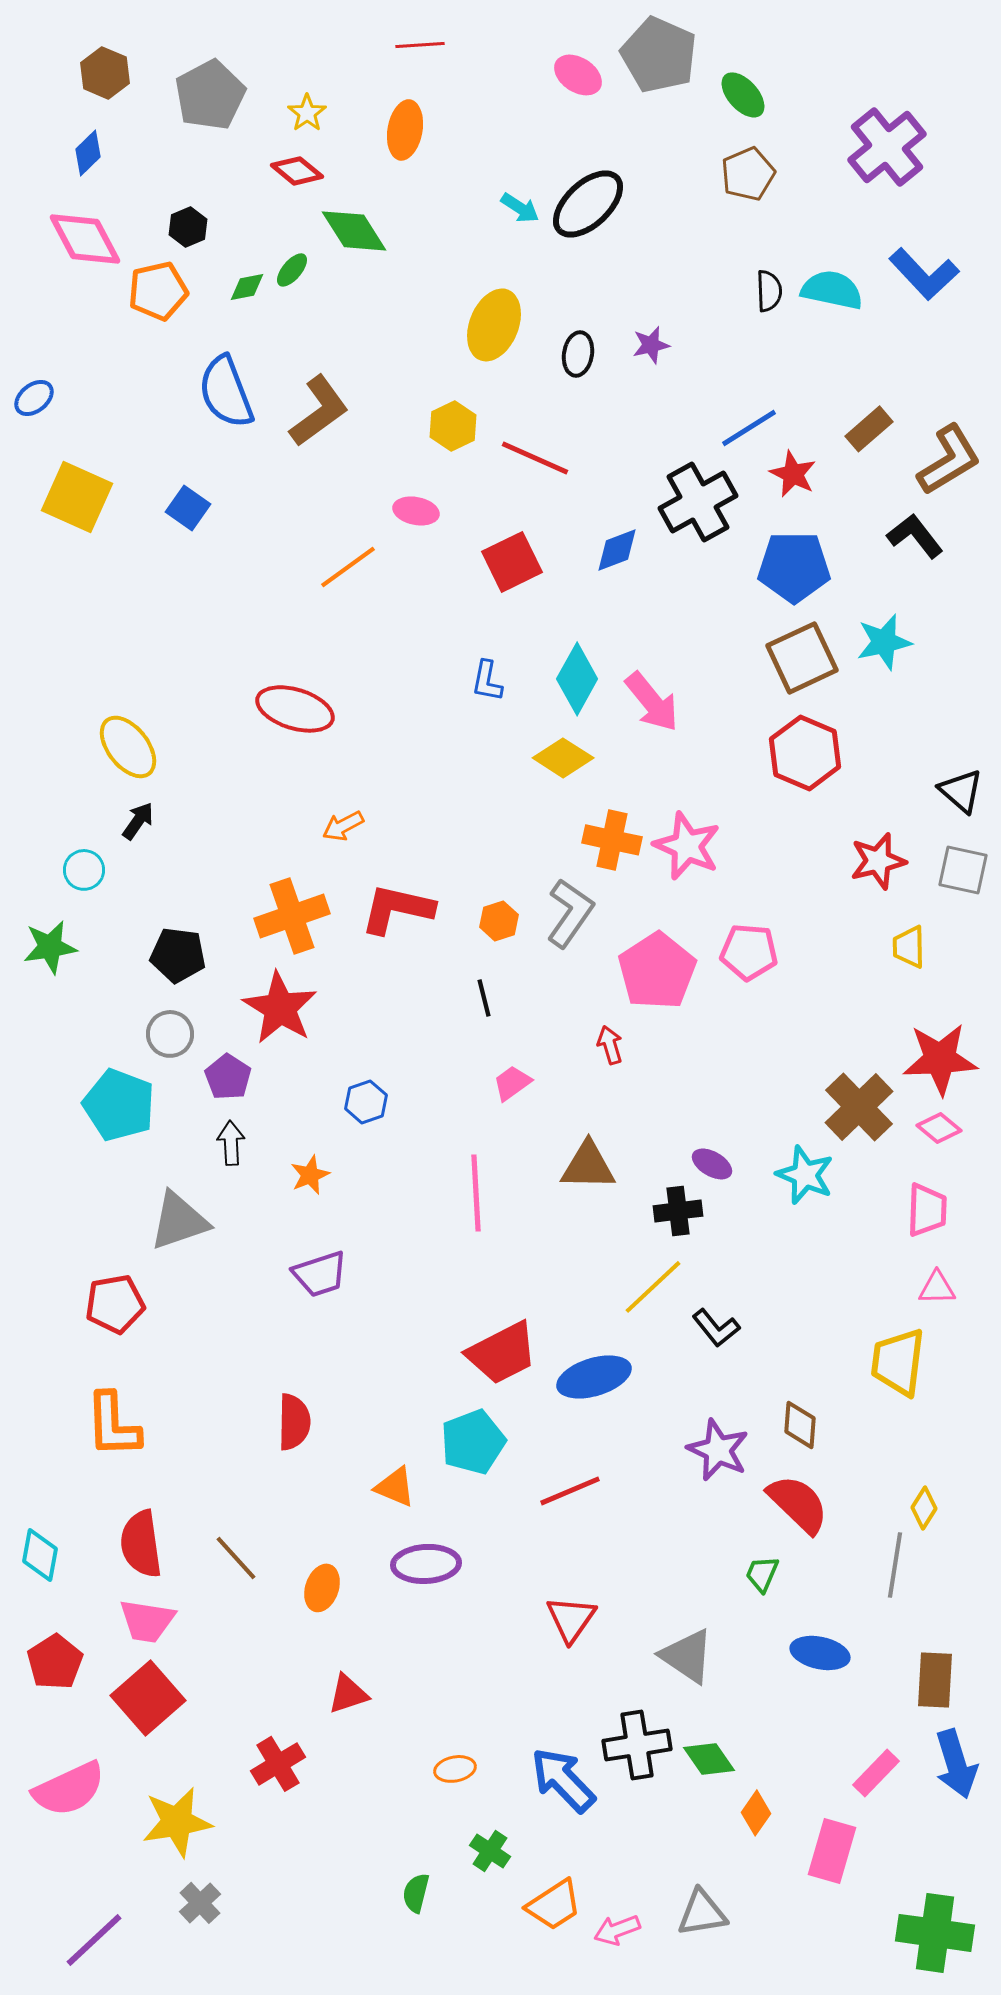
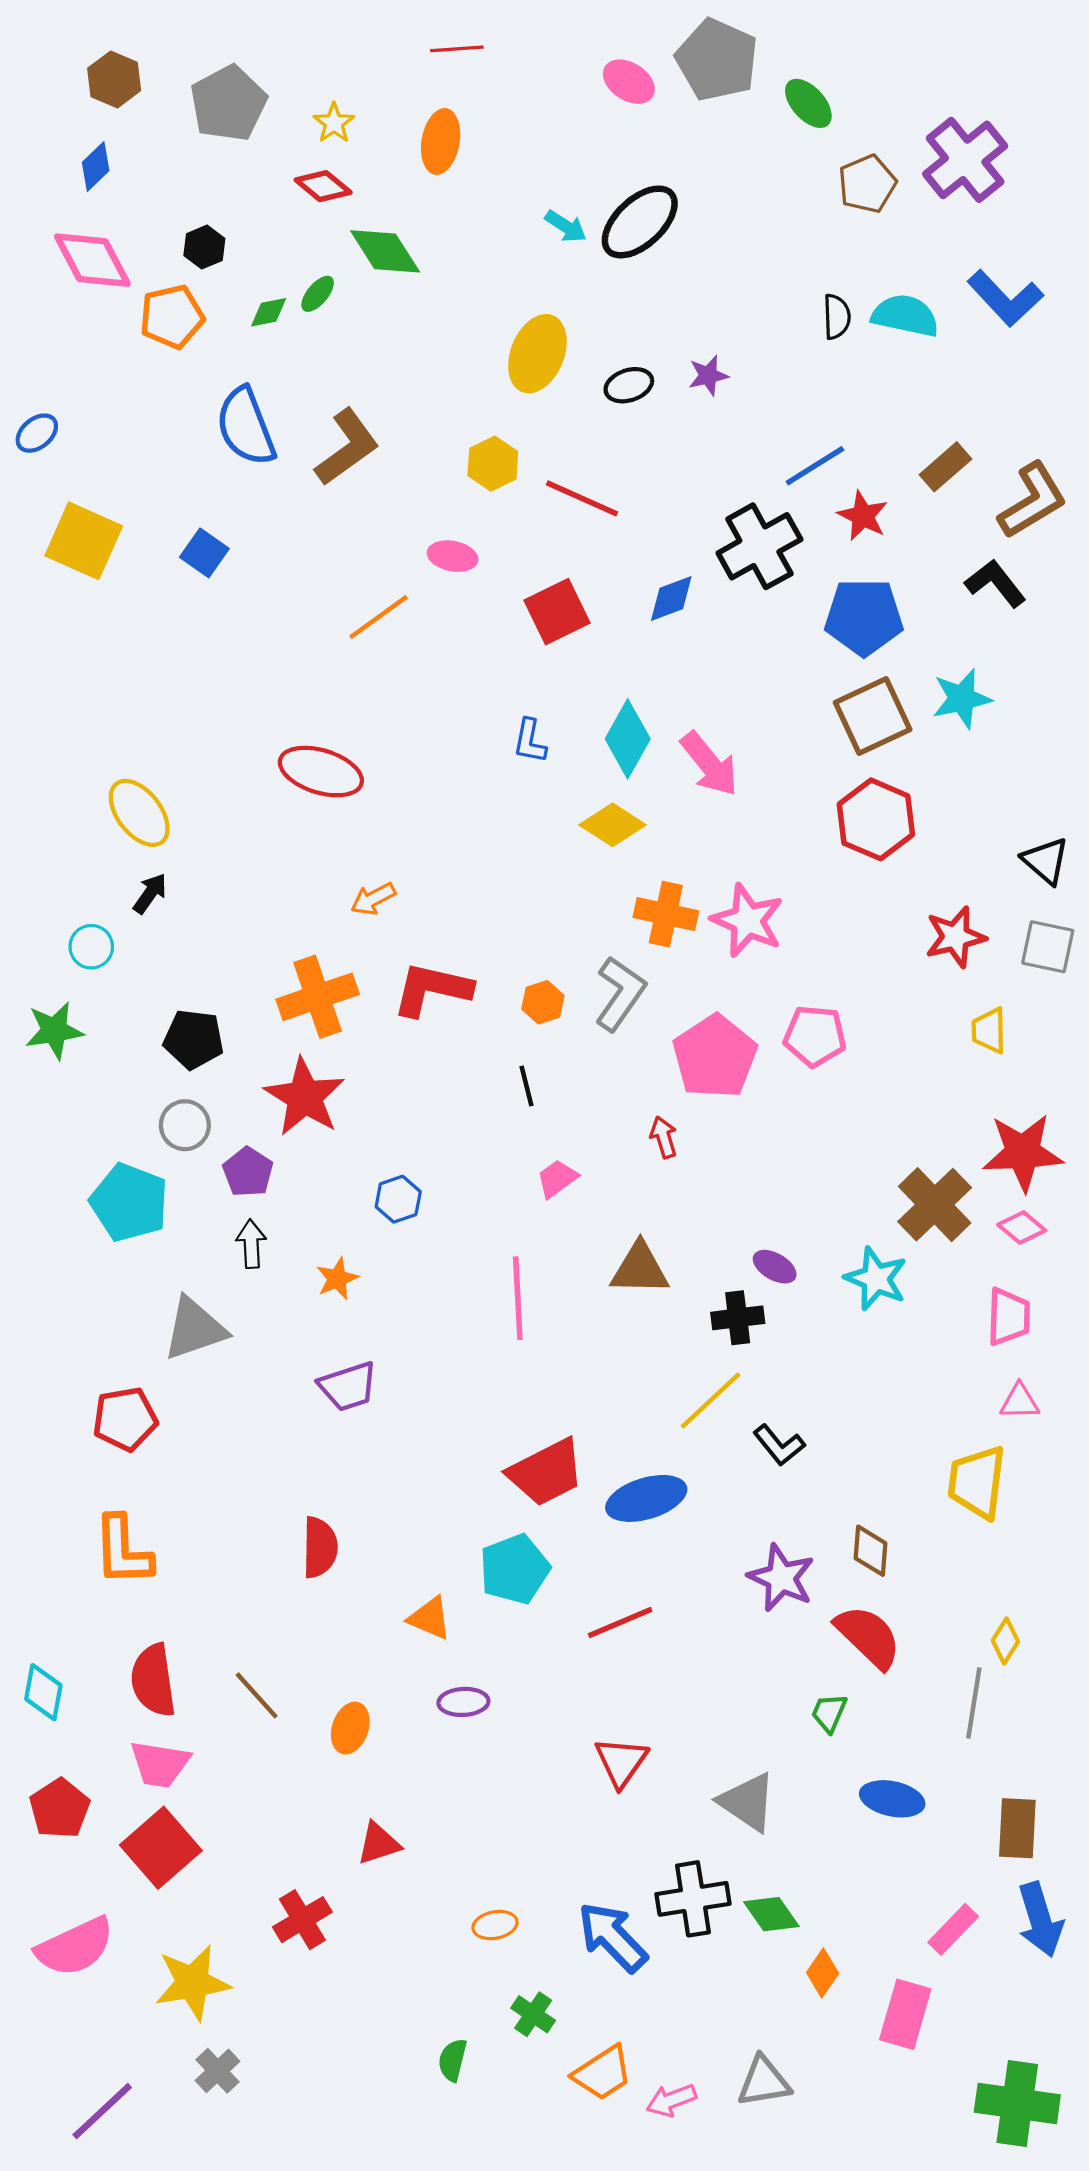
brown pentagon: (748, 174) -> (867, 184), moved
black ellipse: (578, 354) -> (629, 385), turned 63
purple ellipse: (426, 1564) -> (463, 1702), size x0.7

